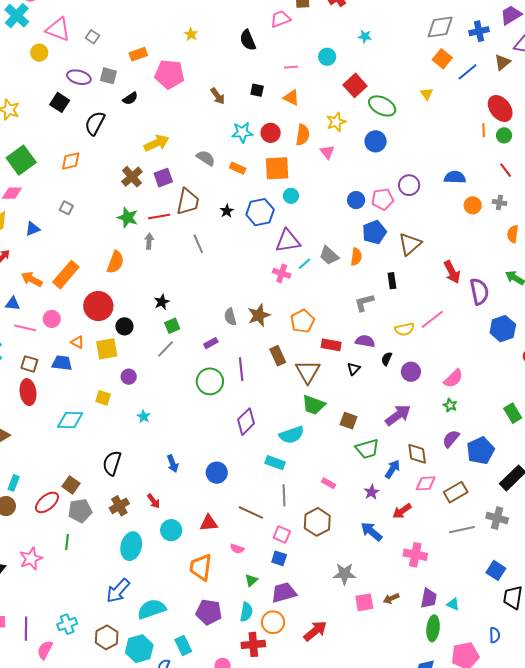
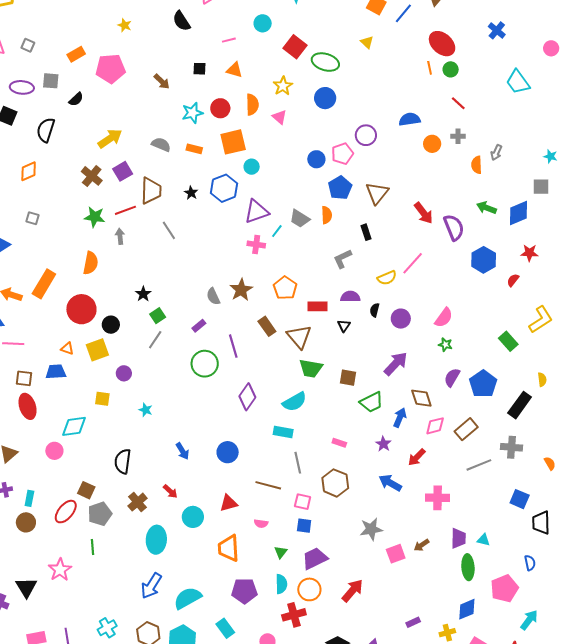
pink circle: (52, 319) -> (54, 451), moved

